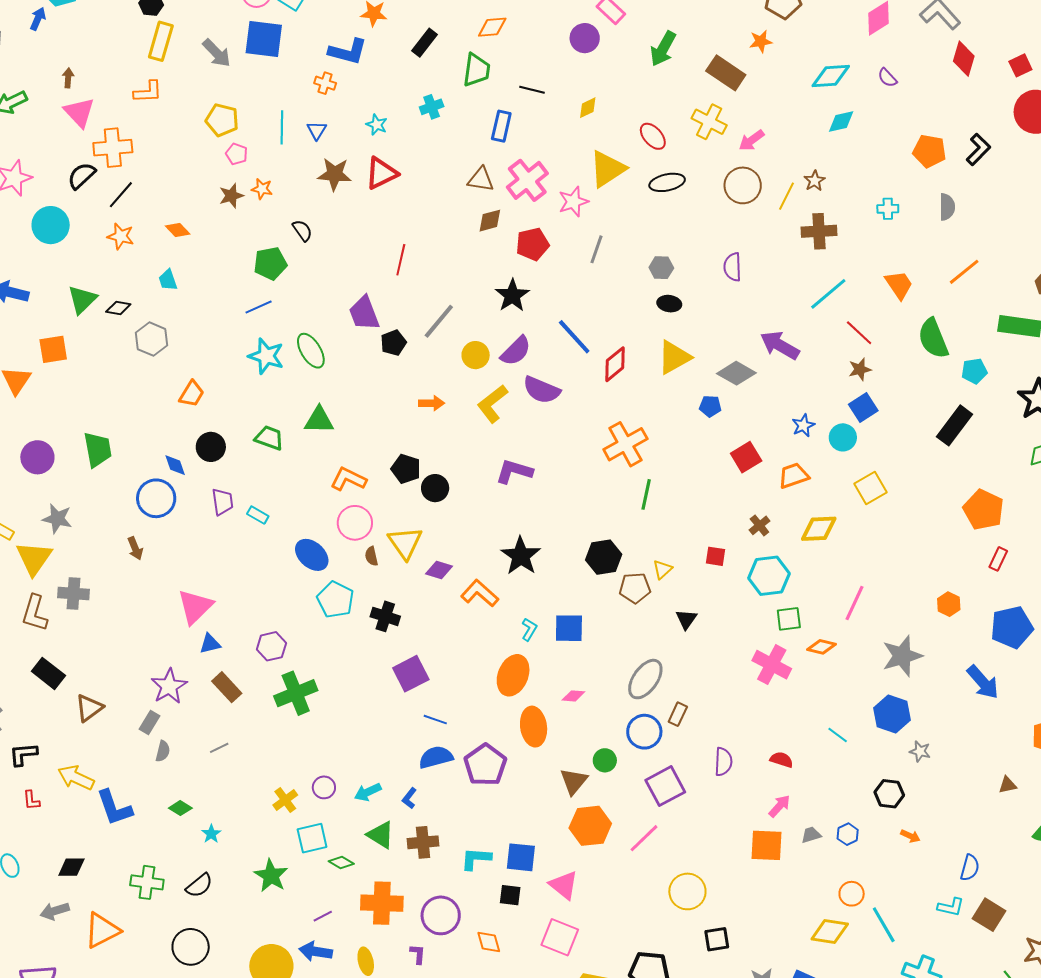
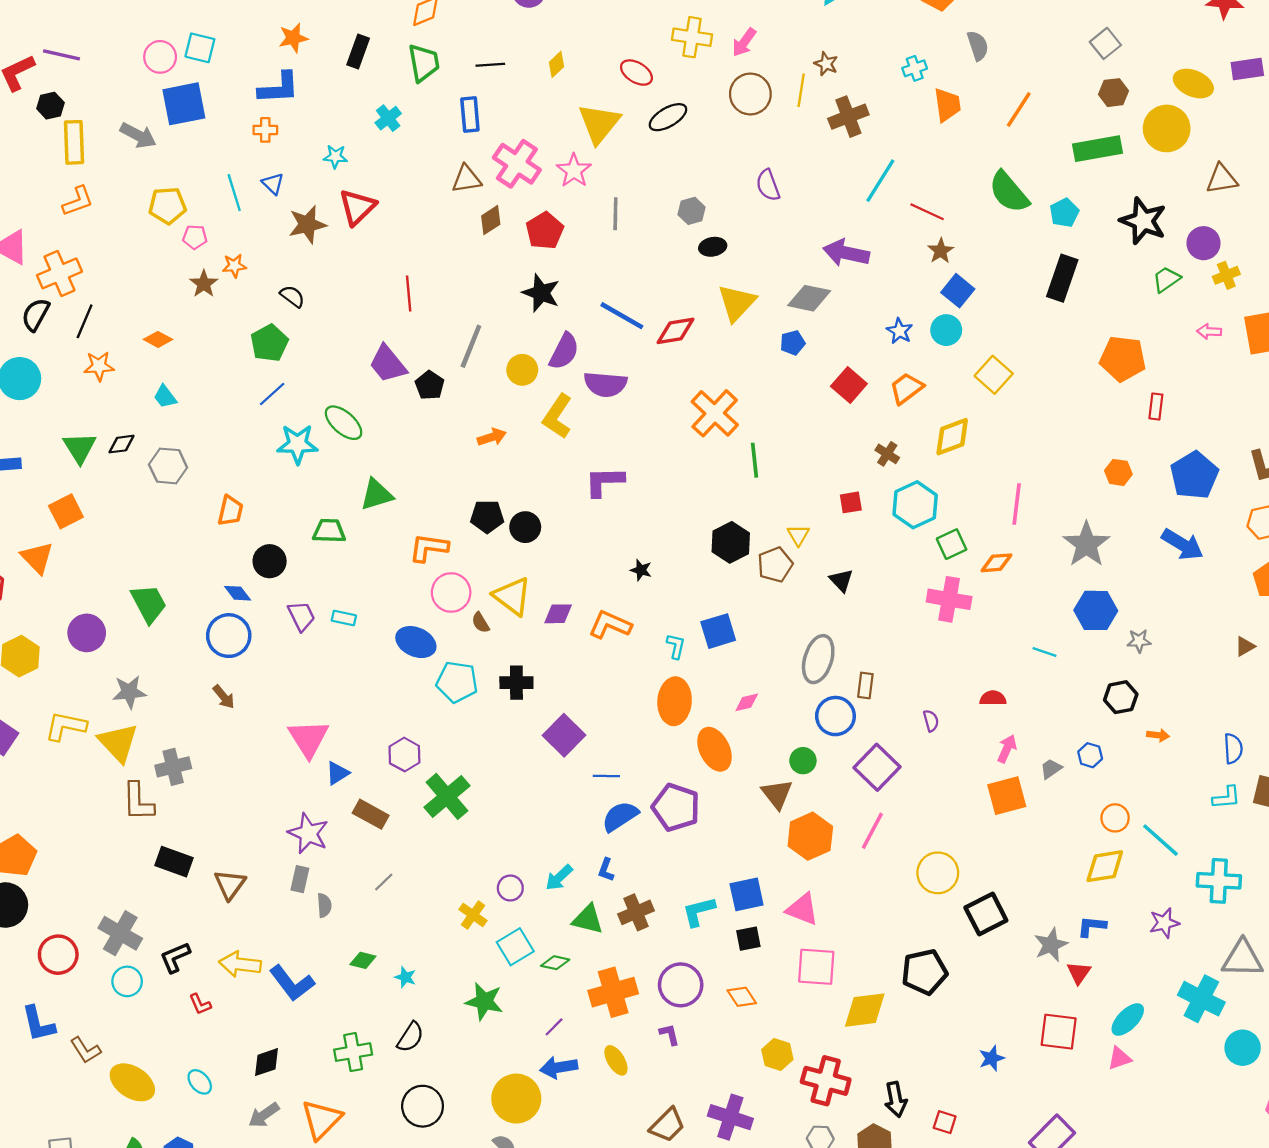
orange trapezoid: (899, 285) -> (947, 105), moved, turned 44
red diamond: (615, 364) -> (676, 331), turned 48
black star: (521, 556) -> (641, 570), size x0.5
purple semicircle: (723, 762) -> (931, 721), size x0.7
black square: (717, 939) -> (986, 914), size x1.4

